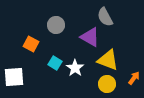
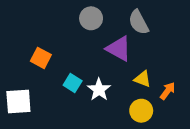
gray circle: (56, 25) -> (91, 18), moved
yellow triangle: (108, 60) -> (143, 79), size x0.6
orange arrow: (134, 78) -> (168, 91), moved

